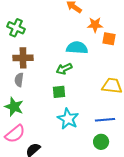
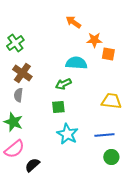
green cross: (16, 28) -> (15, 43), turned 30
brown cross: (23, 58) -> (22, 73), turned 36
green circle: (101, 142) -> (111, 157), moved

